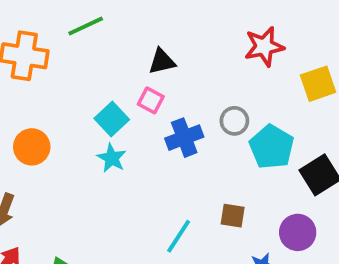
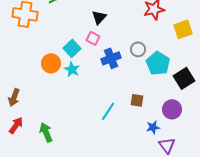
black triangle: (162, 61) -> (99, 17), turned -35
orange circle: (32, 147) -> (51, 63), moved

